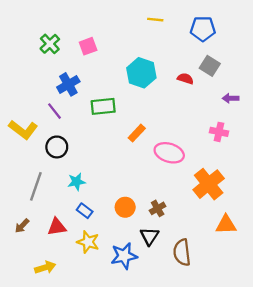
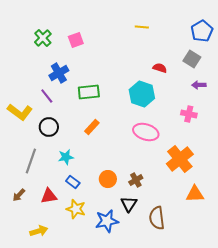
yellow line: (155, 20) -> (142, 27), moved
blue pentagon: (203, 29) -> (202, 31), moved, turned -30
gray square: (210, 66) -> (192, 59), moved
cyan hexagon: (141, 73) -> (142, 94), moved
orange rectangle: (137, 133) -> (92, 127), moved

